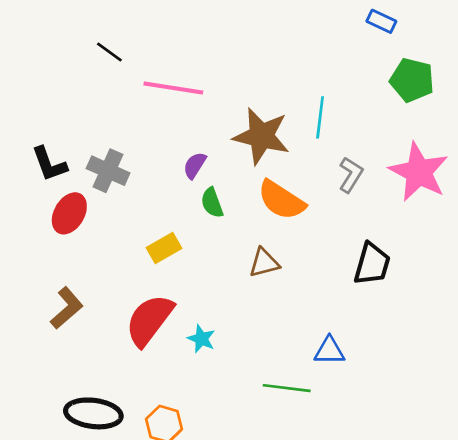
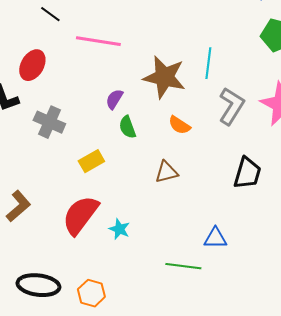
gray cross: (108, 171) -> (49, 122), moved
gray L-shape: (351, 175) -> (231, 106), size x1.4
orange semicircle: (281, 200) -> (179, 125), size x0.6
red ellipse: (69, 213) -> (32, 65), moved

